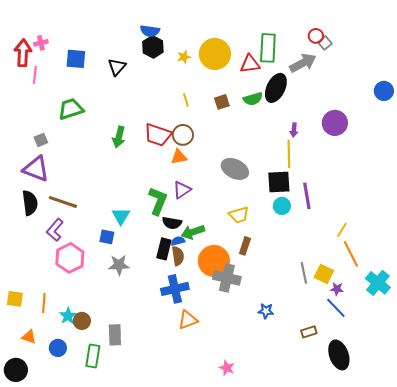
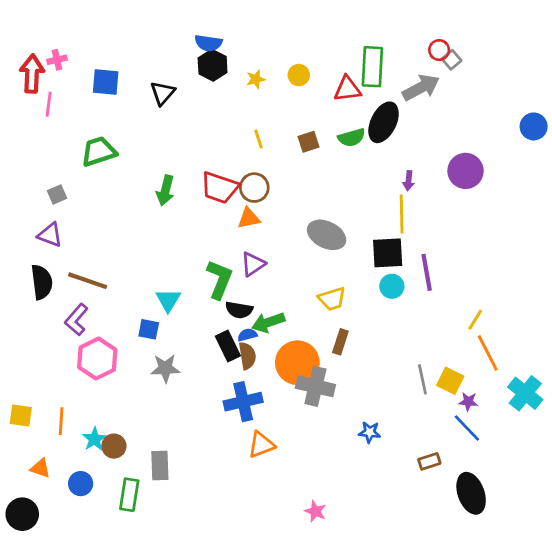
yellow circle: (215, 54) -> (299, 75), size x0.5
purple triangle: (36, 169) -> (50, 235), size x0.7
black rectangle: (164, 249) -> (228, 346), turned -40

